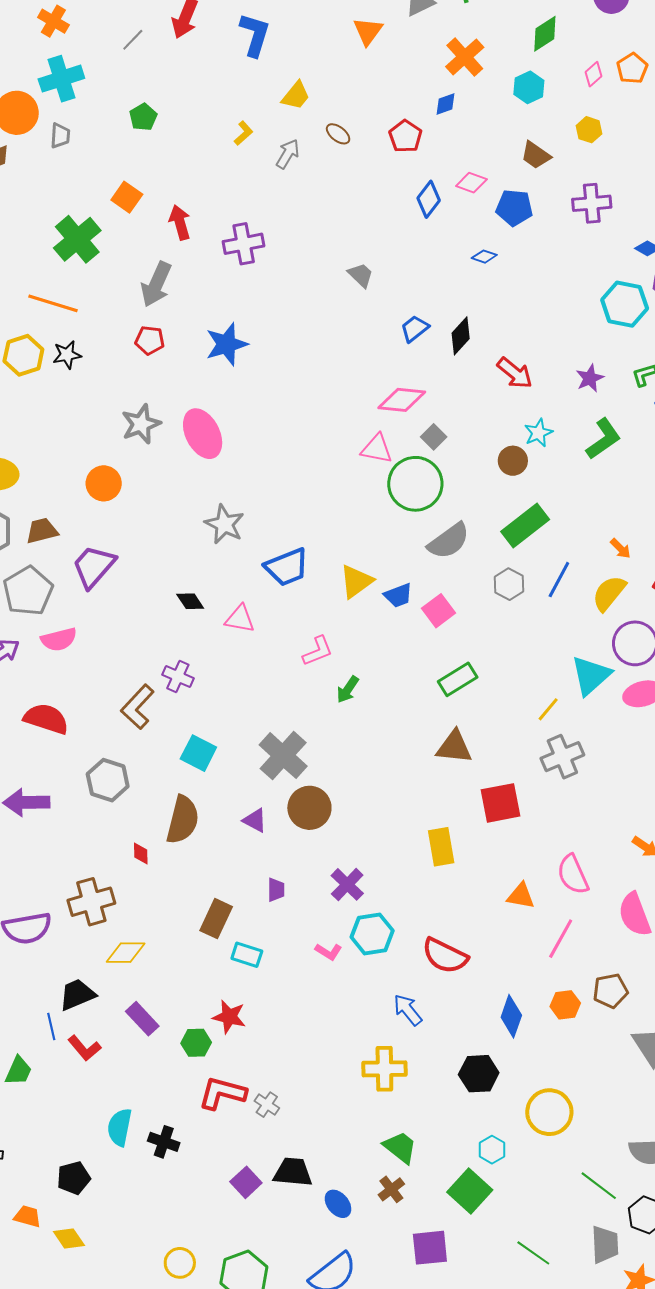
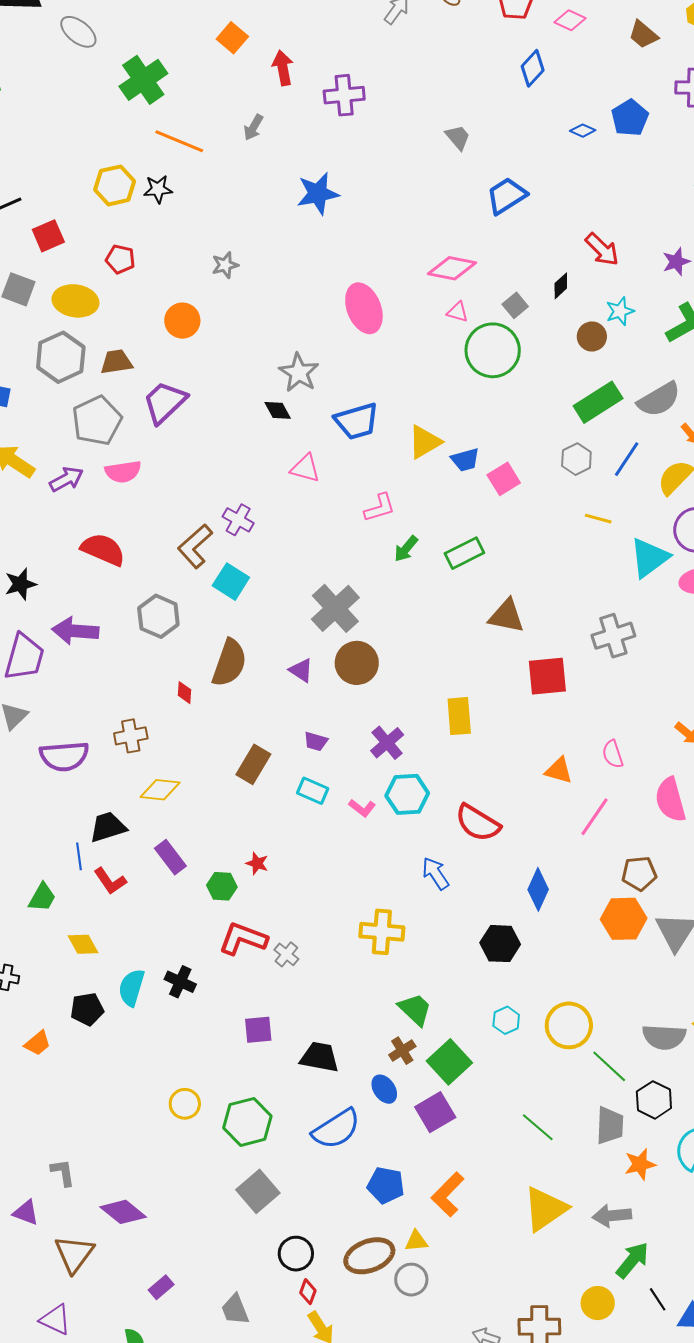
pink diamond: (471, 183) -> (570, 20), moved
blue pentagon: (514, 208) -> (630, 118), moved, turned 30
green cross: (77, 239) -> (143, 80), moved
gray arrow: (156, 284) -> (253, 127), size x0.6
orange line: (53, 303) -> (179, 141), moved
blue trapezoid: (415, 329) -> (507, 196), size x1.4
black diamond: (461, 336) -> (561, 286), moved, size x0.7
red pentagon: (150, 340) -> (120, 259), moved
pink diamond: (402, 400) -> (452, 268), moved
gray star: (141, 424) -> (225, 265), size x0.7
pink ellipse: (203, 434) -> (364, 308), moved
pink triangle: (377, 449) -> (458, 312), size x0.7
gray semicircle: (449, 541) -> (659, 399), moved
black diamond: (190, 601) -> (278, 410), moved
green rectangle: (458, 679) -> (464, 553), moved
yellow line: (548, 709) -> (598, 519), moved, turned 60
cyan square: (198, 753) -> (231, 582), moved
yellow rectangle: (441, 847) -> (459, 716), moved
pink semicircle: (573, 875) -> (613, 754), size x0.7
purple trapezoid: (276, 890) -> (316, 741), turned 100
brown cross: (91, 902) -> (131, 736), size x0.7
cyan rectangle: (247, 955) -> (313, 791), moved
orange hexagon: (565, 1005) -> (624, 919), moved, size x1.5
red star: (229, 1017) -> (257, 863), size x0.7
yellow cross: (384, 1069) -> (382, 932), moved
yellow circle: (549, 1112) -> (569, 1025), moved
cyan semicircle: (120, 1127) -> (132, 988), moved
black trapezoid: (293, 1172) -> (320, 1057), moved
purple square: (246, 1182) -> (258, 1030), turned 32
green square: (470, 1191) -> (449, 1062), moved
blue ellipse: (338, 1204) -> (384, 1089), moved
orange trapezoid: (28, 1216) -> (38, 1043), turned 120
yellow diamond: (69, 1239) -> (83, 944), moved
purple square: (430, 1248) -> (435, 1112), turned -30

